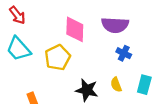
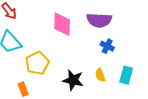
yellow pentagon: (58, 58) -> (37, 63), moved

